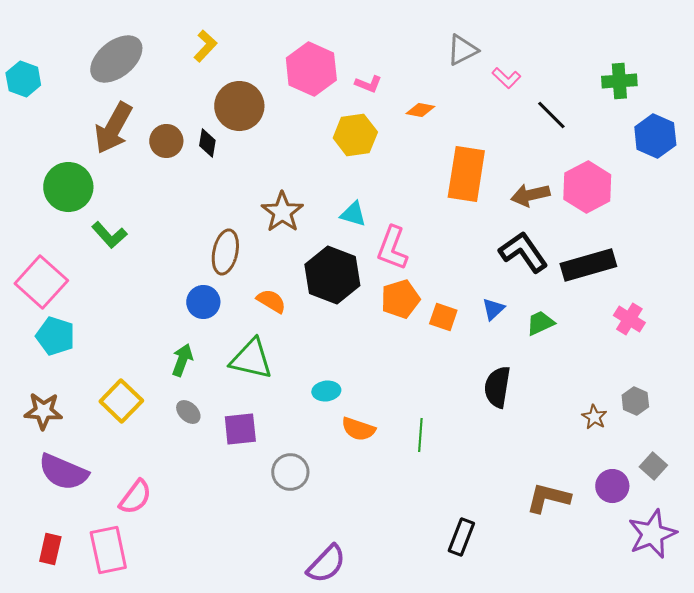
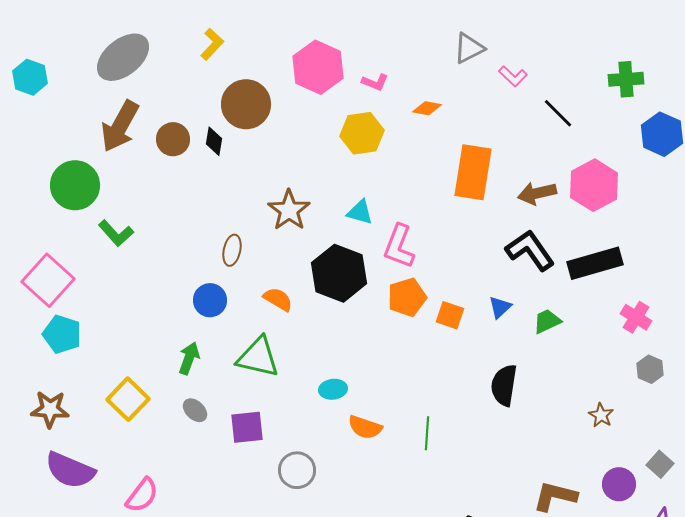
brown ellipse: (225, 252) -> (232, 250), size x0.7
gray hexagon: (635, 401) -> (650, 369), moved

